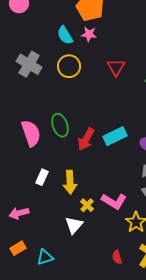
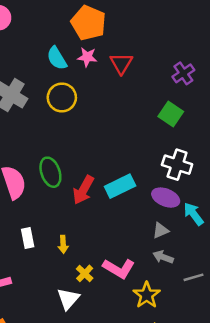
red triangle: (116, 67) -> (121, 63), moved
white rectangle: (42, 177) -> (28, 238), turned -35
yellow arrow: (70, 182) -> (63, 244), size x0.6

